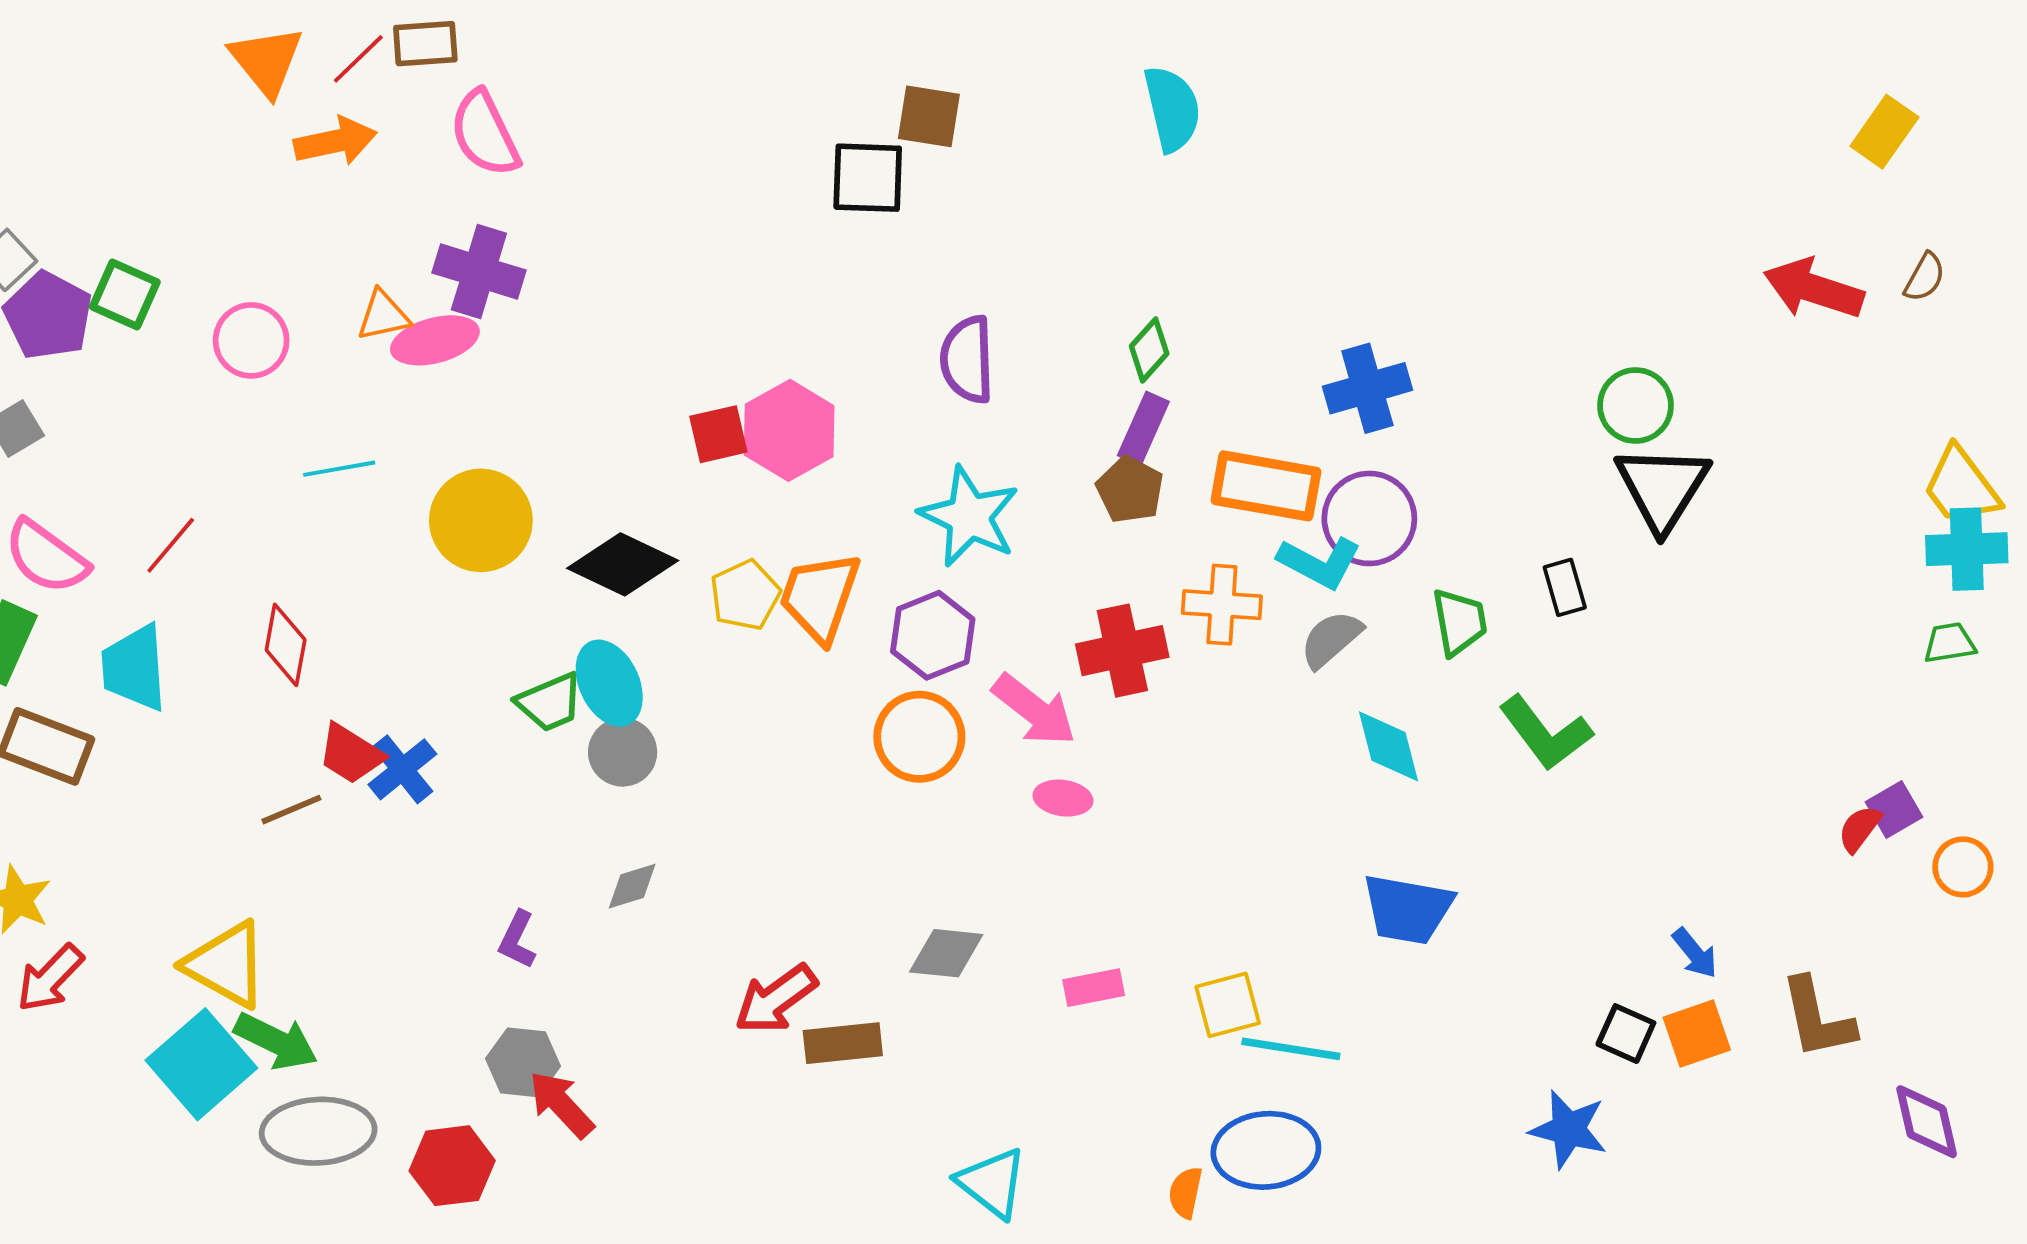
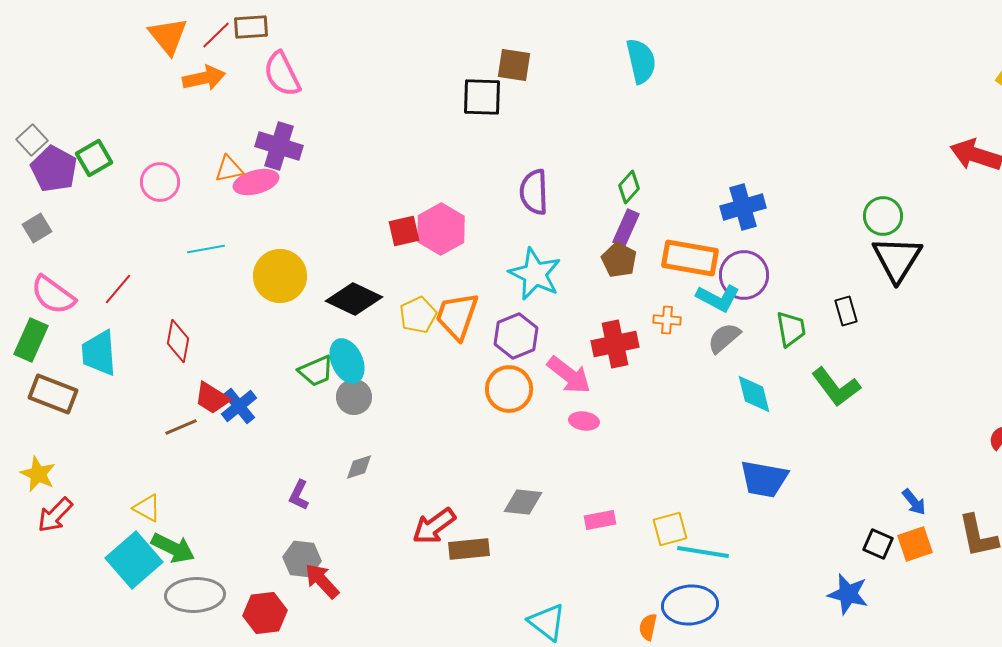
green square: (125, 294) -> (94, 158), turned 36
orange cross: (1222, 605) -> (667, 320), size x0.7
yellow triangle: (226, 965) -> (147, 508), size x0.6

